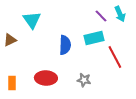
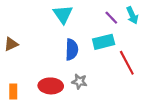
cyan triangle: (32, 20) -> (63, 14), moved
gray star: (84, 80) -> (79, 82), moved

